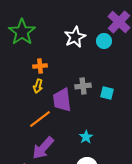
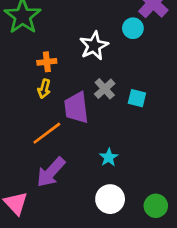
white star: (75, 37) -> (94, 46), moved
gray cross: (83, 86) -> (105, 89), turned -35

